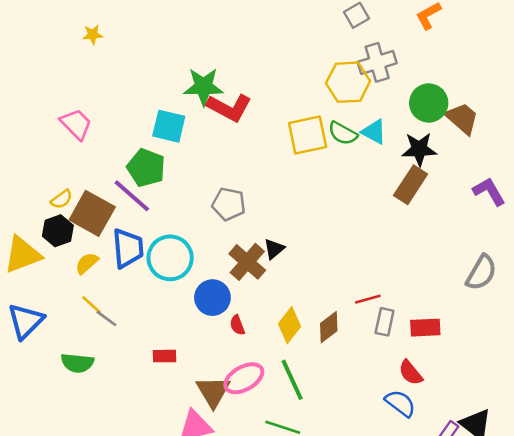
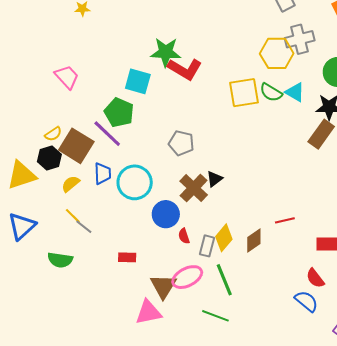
blue trapezoid: (128, 248) -> (102, 174), size x0.7
gray rectangle: (385, 322) -> (207, 246), moved

